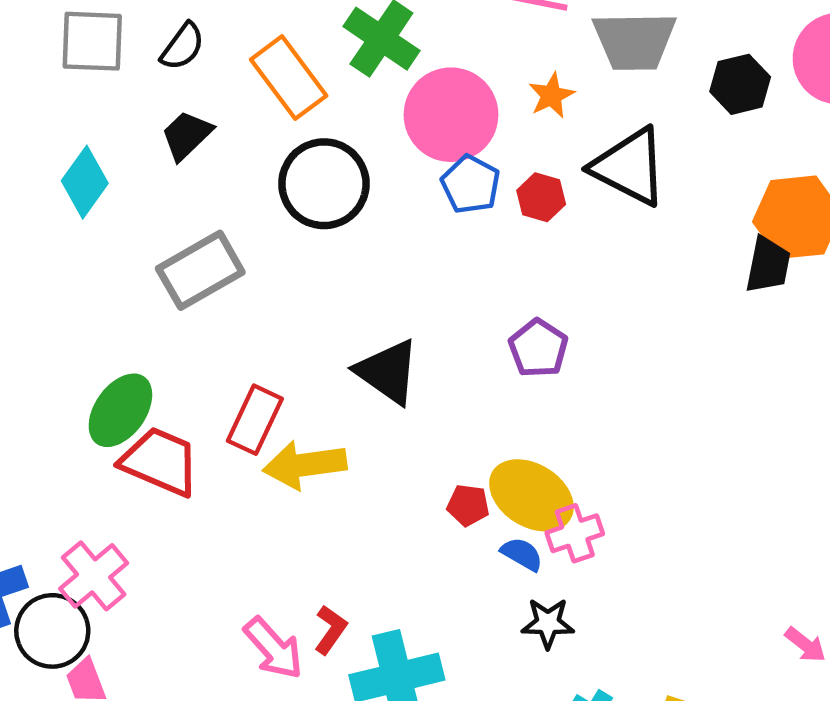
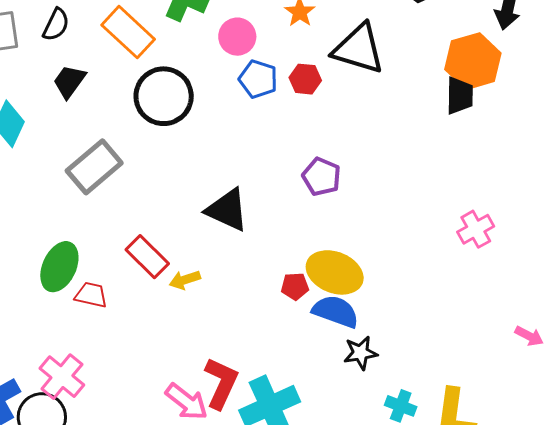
pink circle: (451, 115) -> (237, 37), size x0.6
red rectangle: (255, 420) -> (147, 257), turned -60
red trapezoid: (160, 461) -> (91, 295), size x0.6
yellow arrow: (305, 465) -> (185, 280), size x0.6
pink cross: (575, 533) -> (476, 229), moved
blue semicircle: (522, 554) -> (336, 311), size x1.6
red L-shape: (331, 630) -> (221, 383), size x1.6

